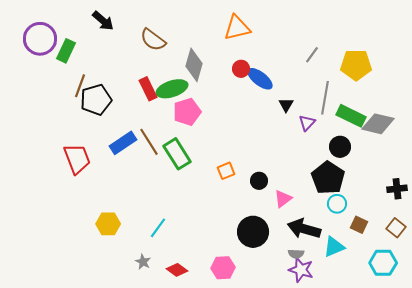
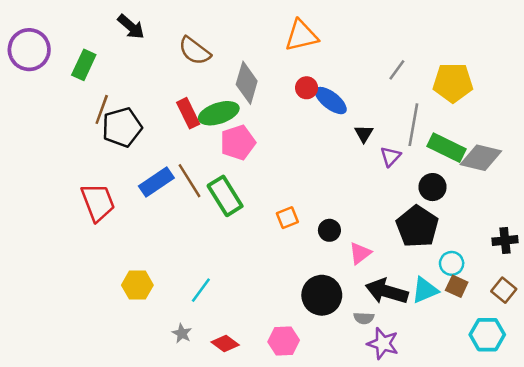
purple circle: (40, 39) -> (29, 50), moved
cyan circle: (337, 204) -> (452, 263), moved
cyan triangle: (334, 247) -> (425, 290), moved
gray semicircle: (296, 254) -> (364, 318), moved

